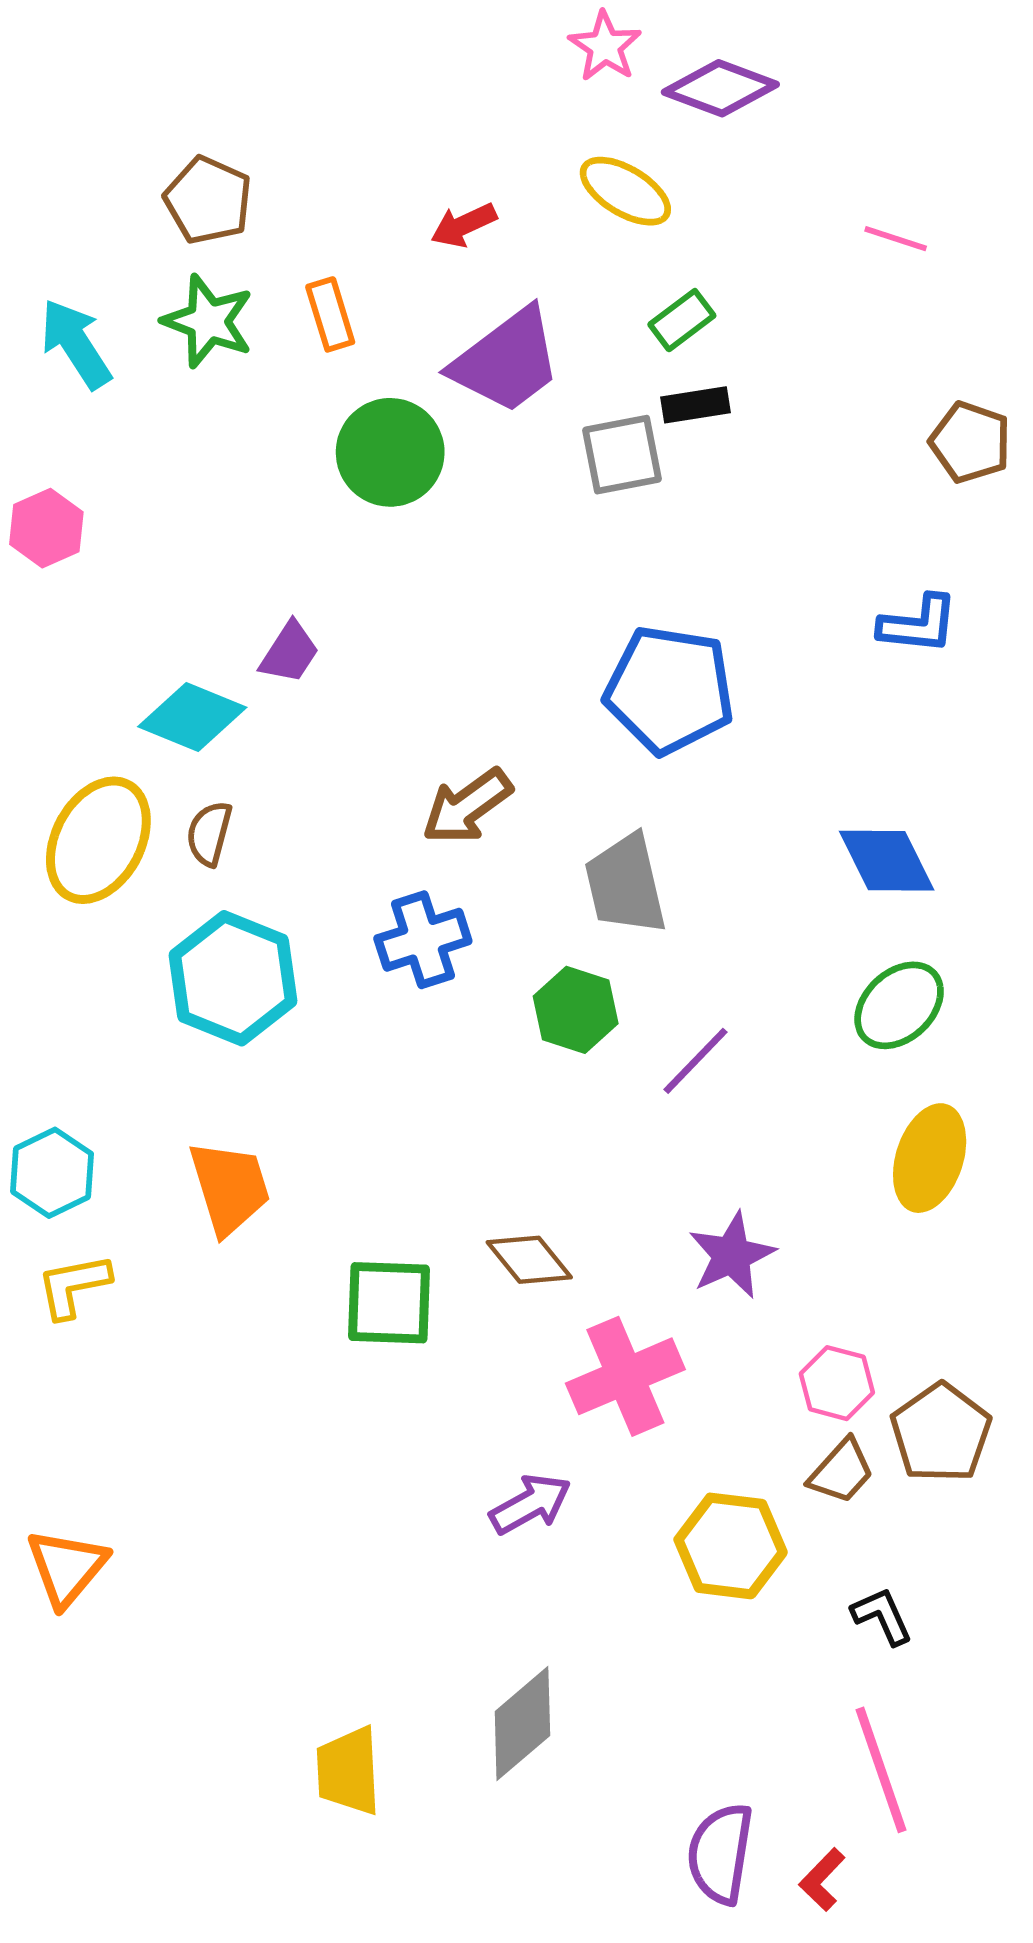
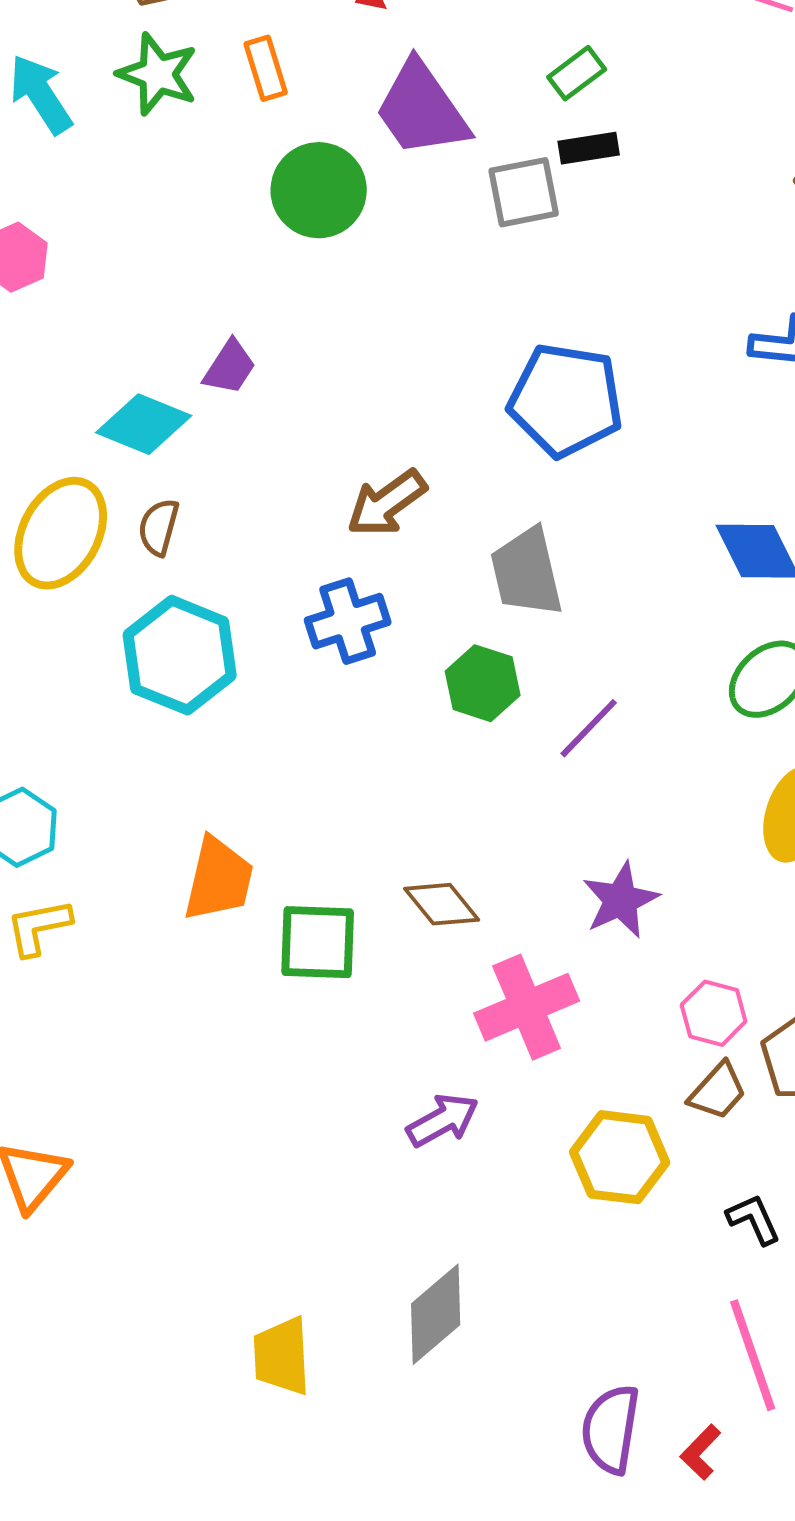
purple trapezoid: (507, 361) -> (422, 109), turned 92
orange trapezoid: (230, 1187) -> (219, 879), moved, turned 30

